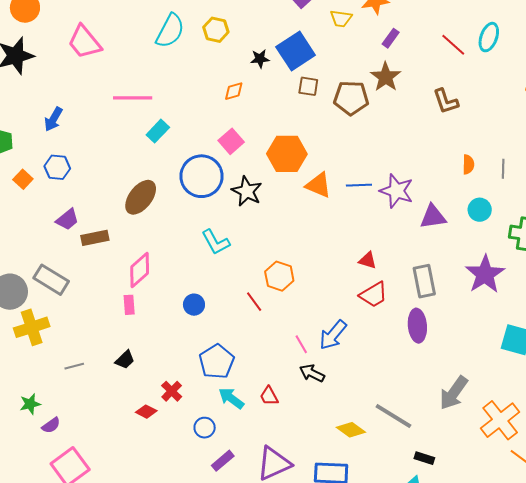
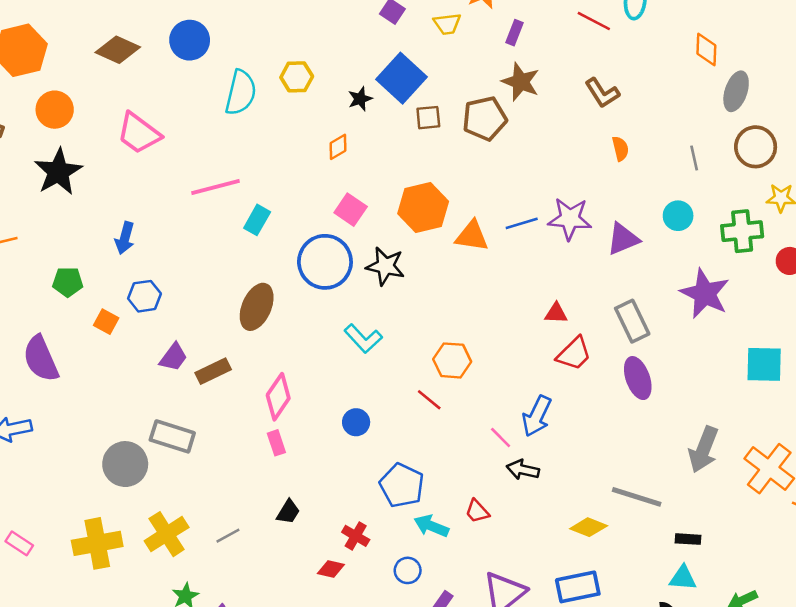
orange semicircle: (468, 164) -> (620, 149), moved
yellow cross: (32, 327) -> (167, 534), moved

